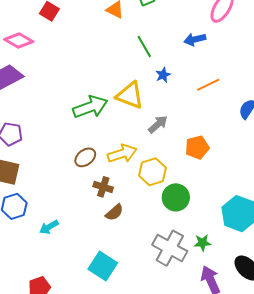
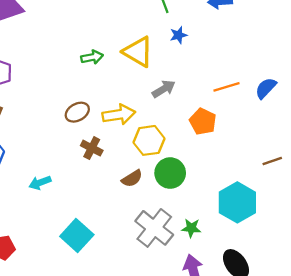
orange line: (208, 85) -> (227, 87), moved
green arrow: (90, 107) -> (92, 57), size x0.6
orange pentagon: (197, 147) -> (203, 122), turned 30
brown semicircle: (114, 212) -> (132, 178), moved
cyan arrow: (49, 227) -> (40, 183), moved

